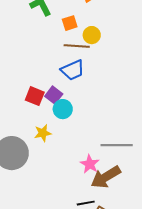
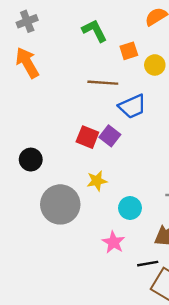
brown line: (77, 46) -> (103, 83), moved
cyan circle: (63, 109) -> (130, 208), moved
pink star: (90, 164) -> (113, 242), moved

